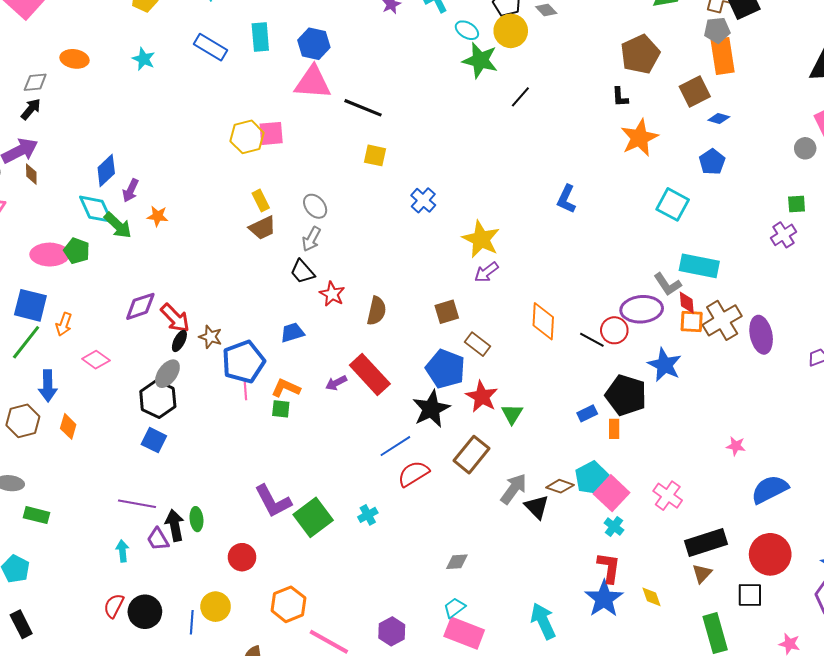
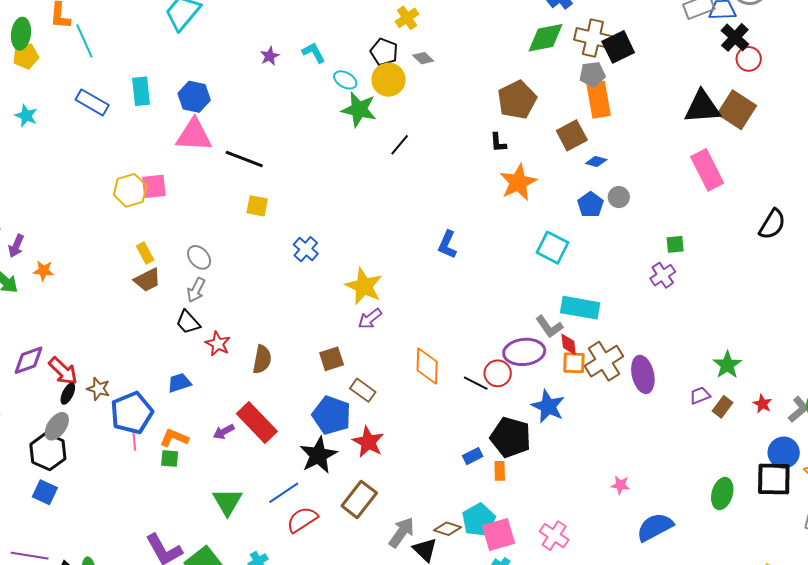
gray circle: (805, 148) -> (619, 197), moved
green triangle: (512, 414) -> (227, 502), moved, size x1.4
pink square: (612, 493) -> (499, 534), turned 32

